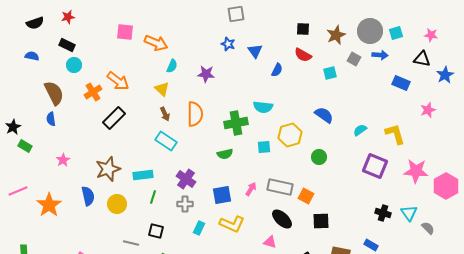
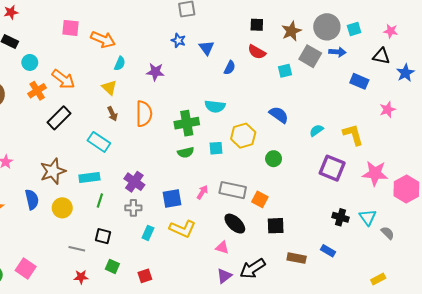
gray square: (354, 59) -> (310, 56), size x1.5
cyan circle: (74, 65) -> (30, 62), moved
cyan rectangle: (166, 141) -> (99, 142), moved
green semicircle: (225, 154) -> (186, 152), moved

